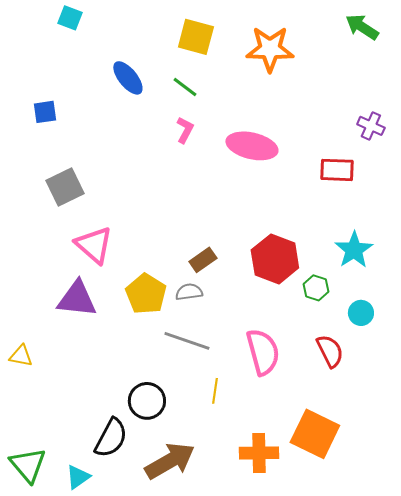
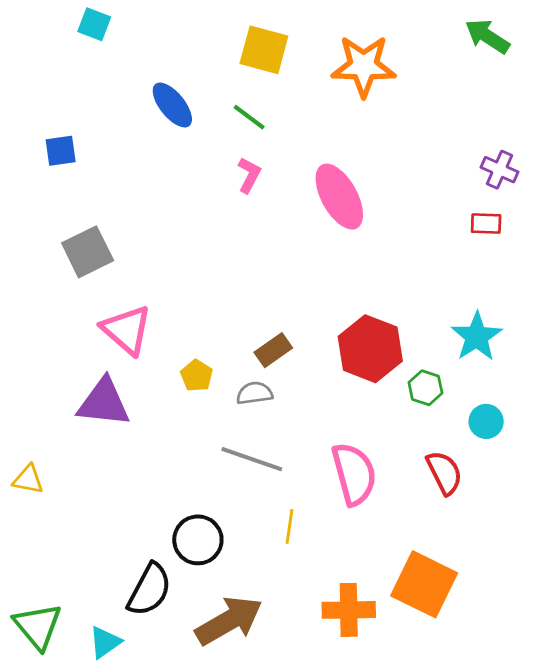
pink ellipse: (252, 146) -> (339, 197), turned 48
red rectangle: (337, 170) -> (486, 224), moved, size x0.7
yellow pentagon: (146, 294) -> (197, 376), moved, size x0.6

